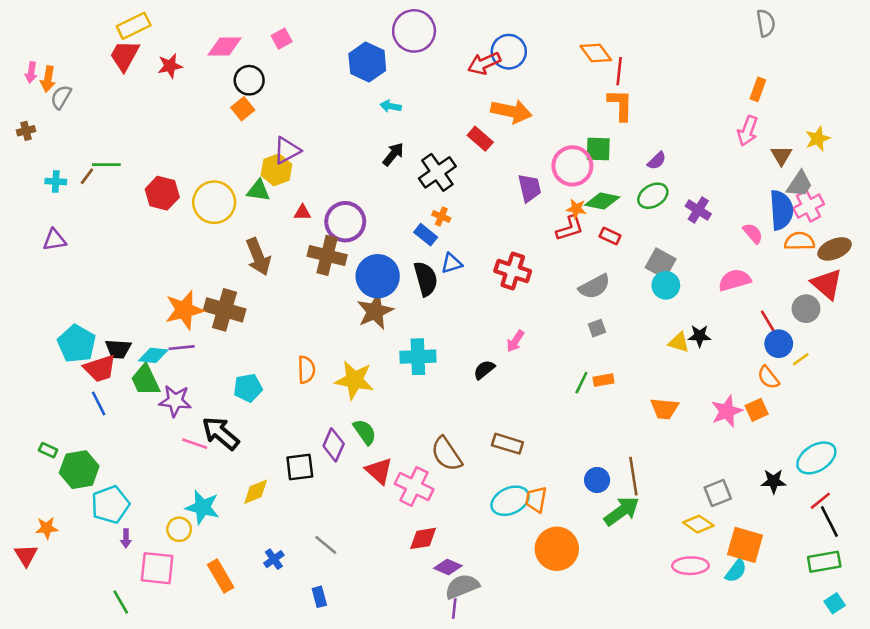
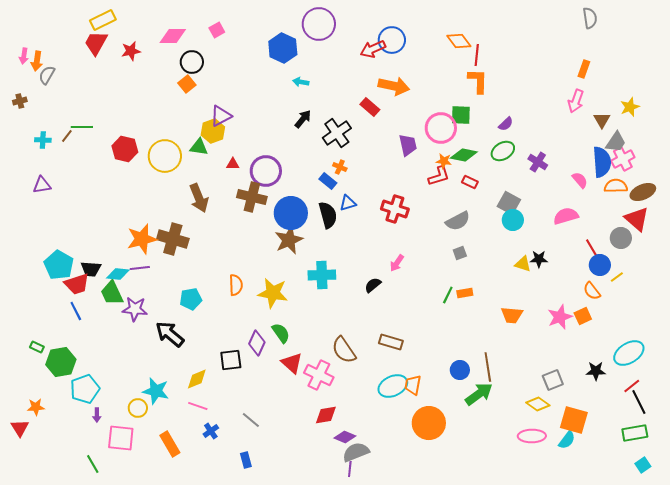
pink line: (195, 444) -> (198, 406), moved

